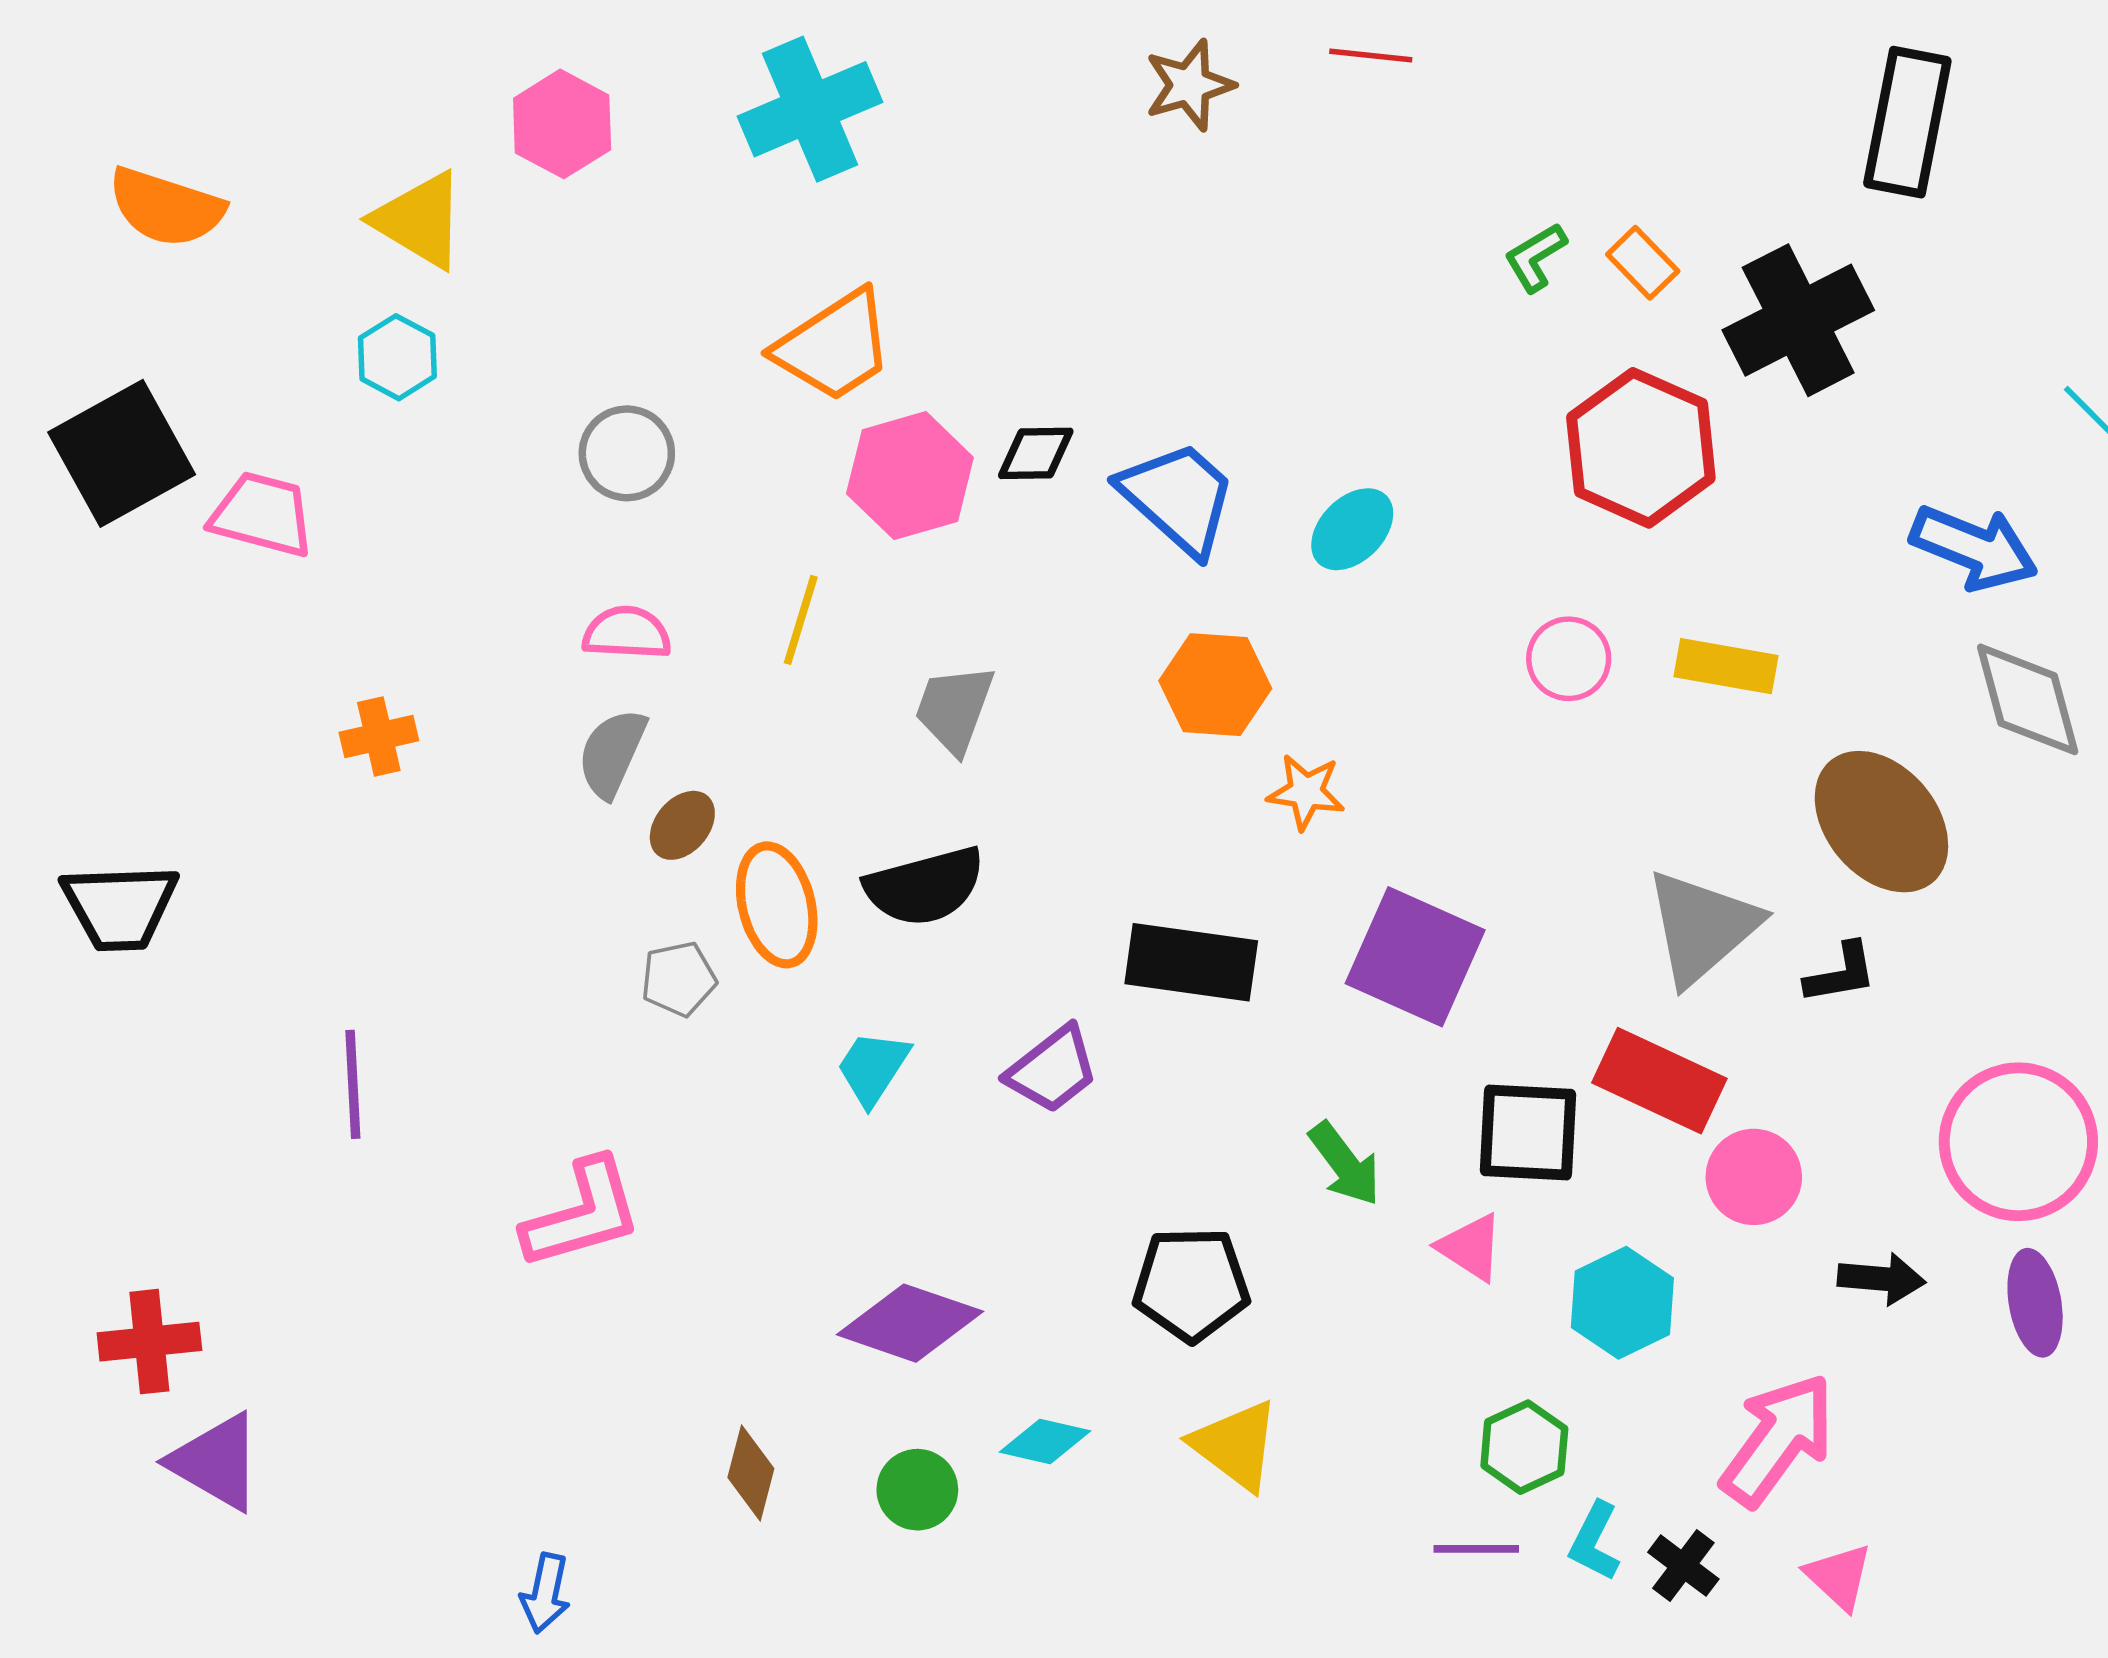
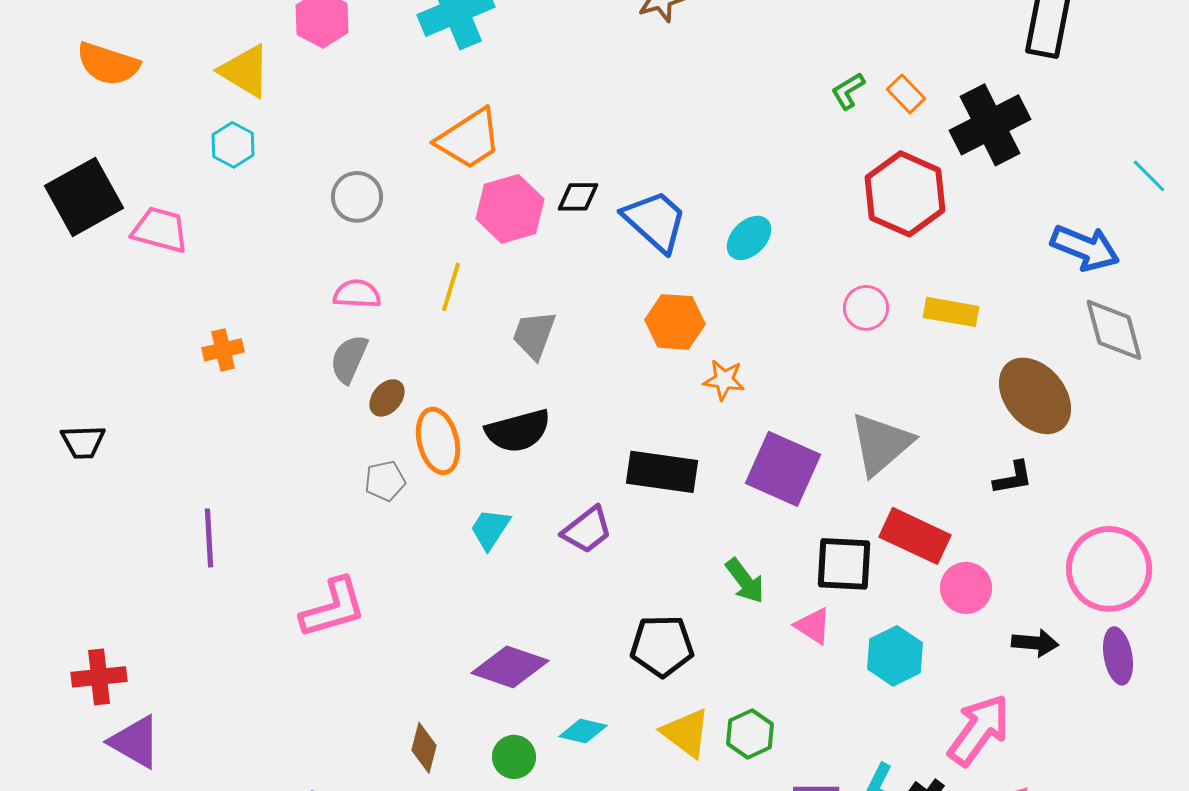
black trapezoid: (120, 907) -> (83, 442), size x0.7
gray triangle: (1702, 927) -> (881, 444), moved
green hexagon: (1524, 1447) -> (750, 734), moved

